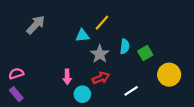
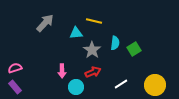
yellow line: (102, 23) -> (94, 21), turned 63
gray arrow: (36, 25) -> (45, 23), moved
yellow circle: (169, 75) -> (155, 85), moved

